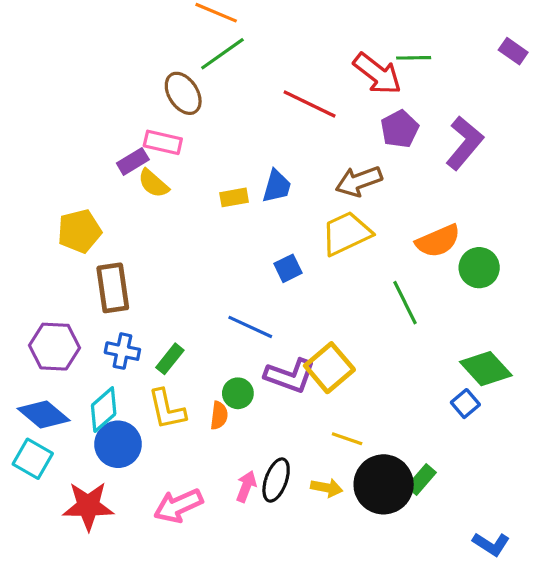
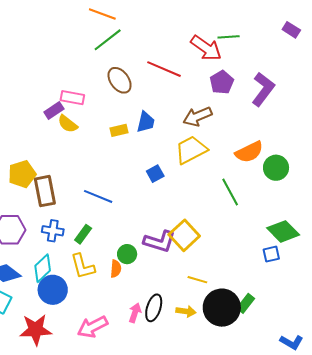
brown ellipse: (183, 93) -> (120, 80), moved
yellow pentagon: (79, 231) -> (22, 174), moved
blue line: (250, 327) -> (98, 196), moved
blue square: (465, 404) -> (271, 254), turned 30

